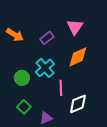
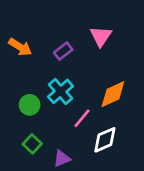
orange diamond: (78, 57) -> (113, 94), moved
pink line: (61, 88) -> (82, 118), turned 42

